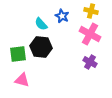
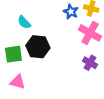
blue star: (62, 16) -> (71, 12), moved
cyan semicircle: (41, 24) -> (24, 22), moved

